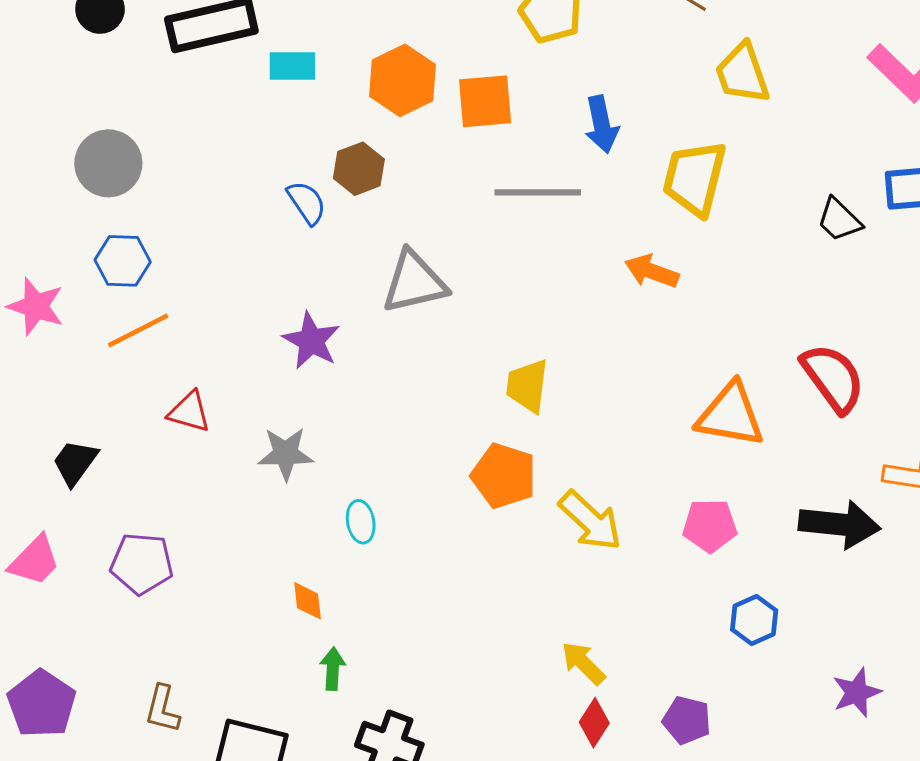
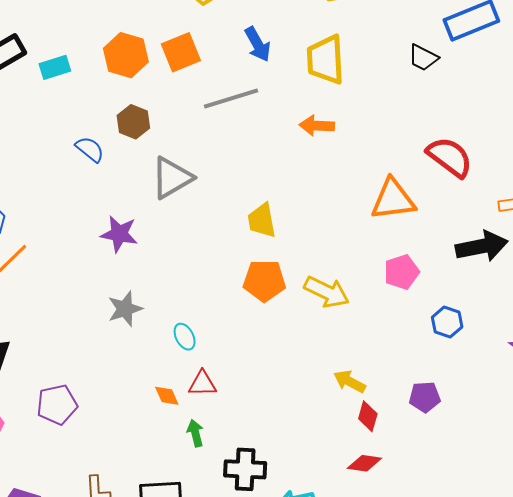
brown hexagon: (359, 169) -> (133, 122), moved
red triangle: (189, 412) -> (202, 384), moved

